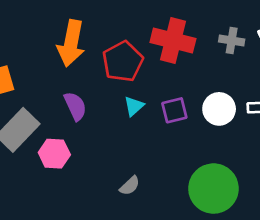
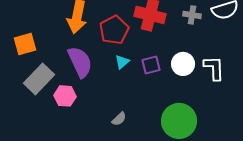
purple semicircle: (75, 106) -> (80, 62), size x1.5

